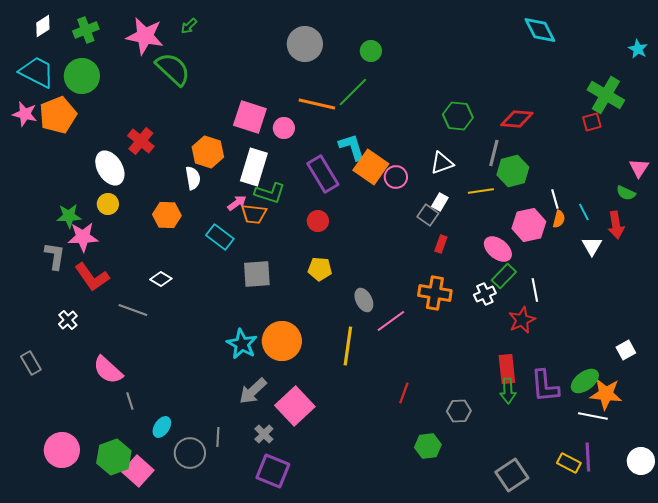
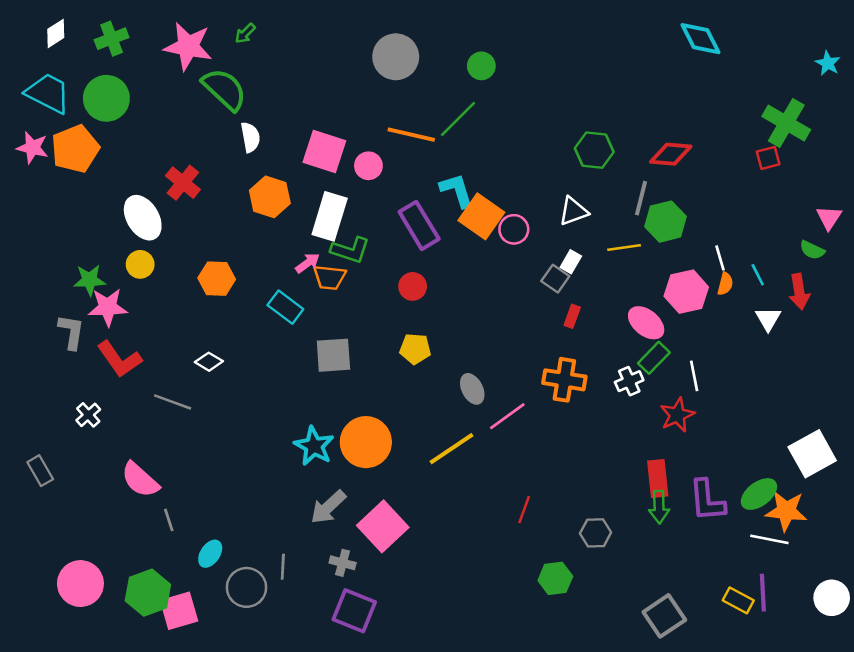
white semicircle: (193, 178) -> (250, 137), moved
yellow line: (348, 346) -> (451, 449), turned 48
white square: (626, 350) -> (812, 454), size x1.8
gray cross: (264, 434) -> (343, 563), turned -30
pink square: (138, 471) -> (179, 611), turned 32

